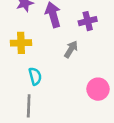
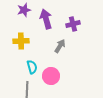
pink circle: (98, 89) -> (51, 76), moved

